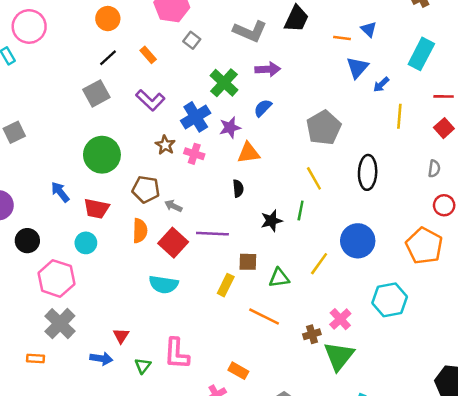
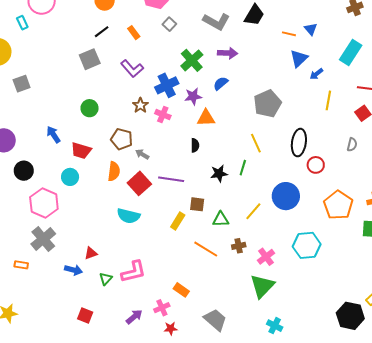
green circle: (102, 155) -> (90, 108), size x0.6
red circle: (444, 205) -> (316, 165), moved
brown cross: (312, 334) -> (239, 246), moved
red triangle: (121, 336) -> (91, 253), turned 32
pink L-shape: (177, 354) -> (134, 272), turned -112

